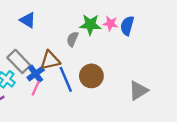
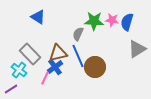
blue cross: (36, 74) -> (55, 67), moved
blue line: (66, 79) -> (78, 56), moved
gray triangle: (138, 90) -> (137, 49), moved

